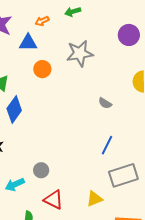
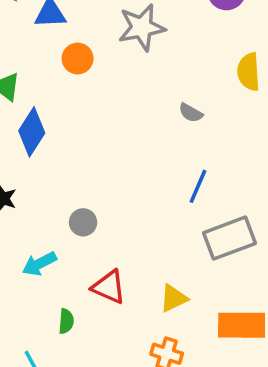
gray circle: (41, 170) -> (83, 222), moved
yellow triangle: (95, 199) -> (174, 298), moved

